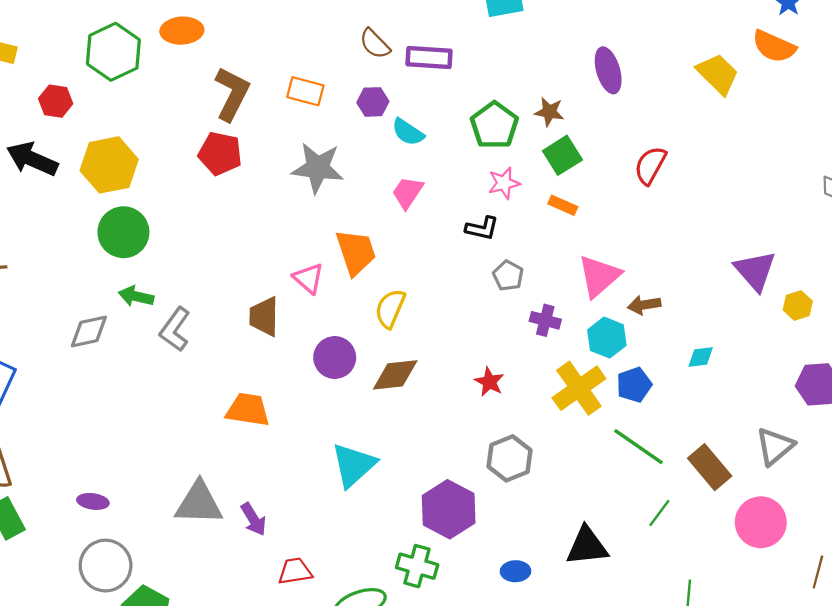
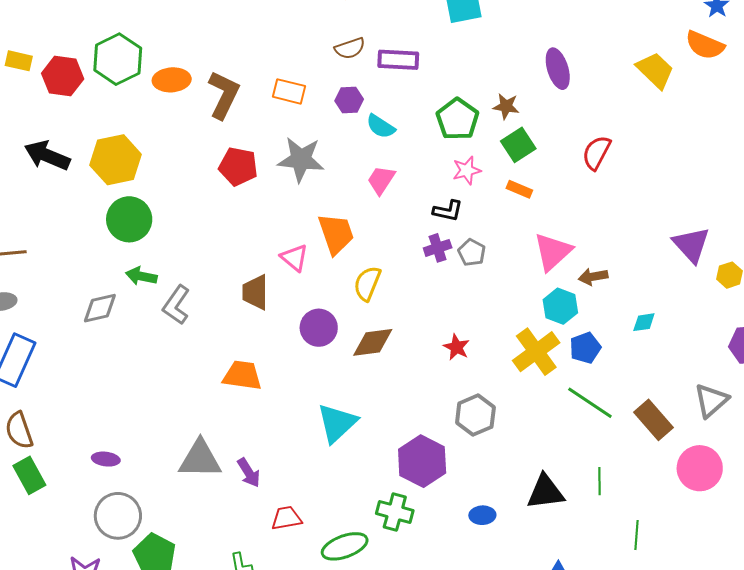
orange ellipse: (182, 31) -> (172, 80), moved
brown semicircle: (375, 44) -> (350, 48), turned -64
red hexagon: (56, 101) -> (63, 76), moved, size x1.4
red pentagon: (220, 154) -> (238, 166), moved
purple cross: (545, 320) -> (438, 248), moved, turned -32
green line: (659, 513) -> (600, 481), moved, turned -36

